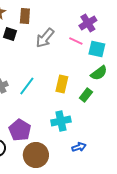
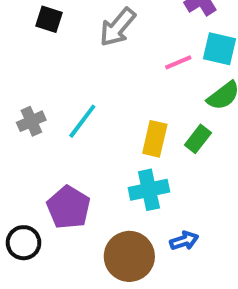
pink line: (76, 41) -> (178, 62), moved, turned -48
yellow rectangle: (62, 84) -> (155, 139), moved
brown circle: (36, 155) -> (129, 256), moved

